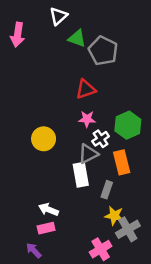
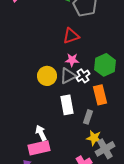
yellow circle: (44, 139) -> (47, 76), moved
gray triangle: (88, 154) -> (68, 76), moved
white arrow: (49, 209) -> (41, 133), turned 42
pink rectangle: (46, 228) -> (39, 148), size x1.5

